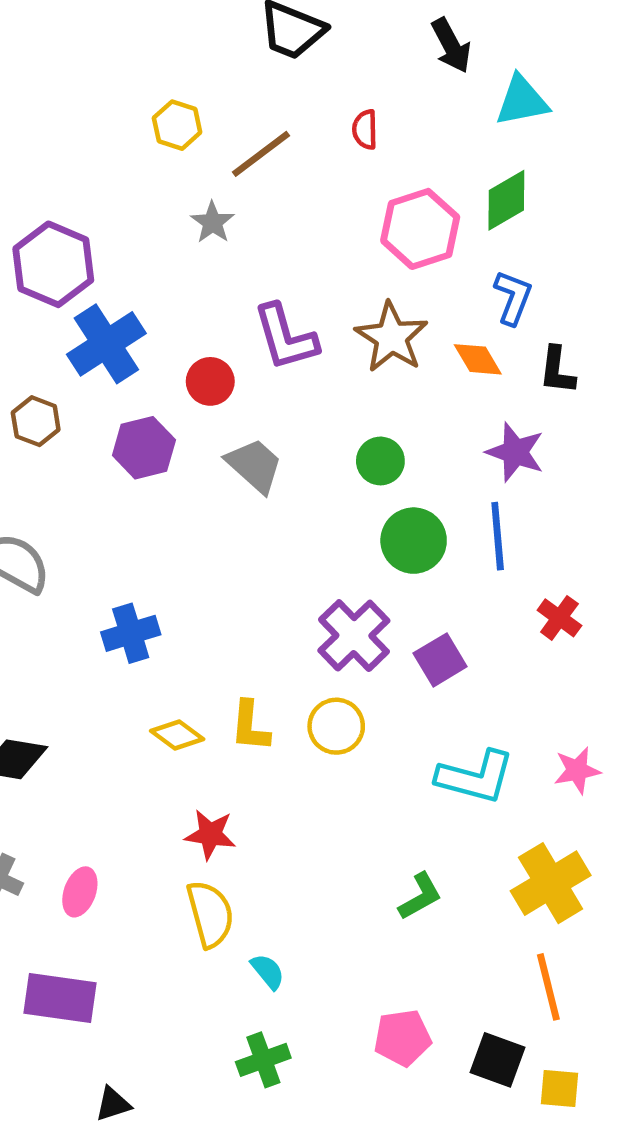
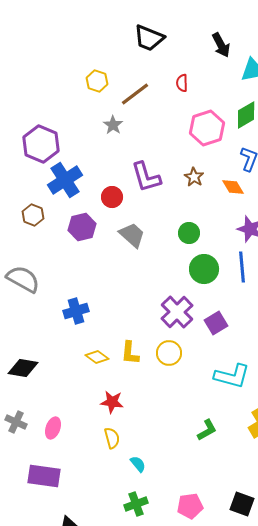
brown star: (391, 337) -> (194, 177), size x0.6
yellow semicircle: (210, 914) -> (112, 438), size x0.7
pink pentagon: (403, 1038) -> (190, 506), moved

